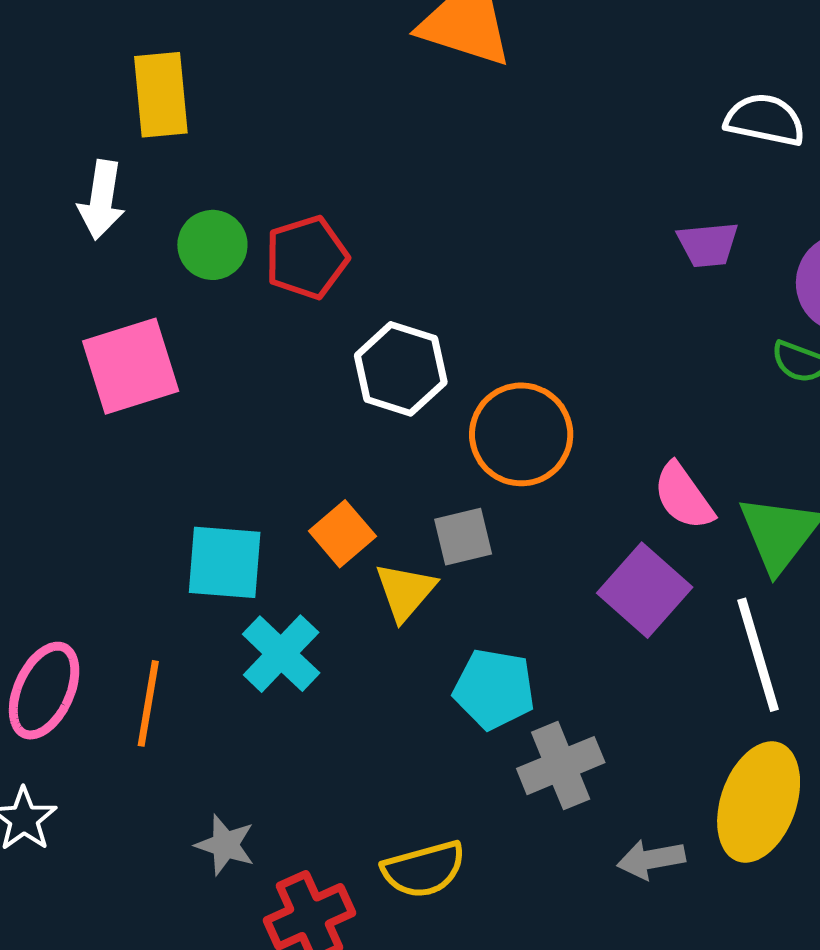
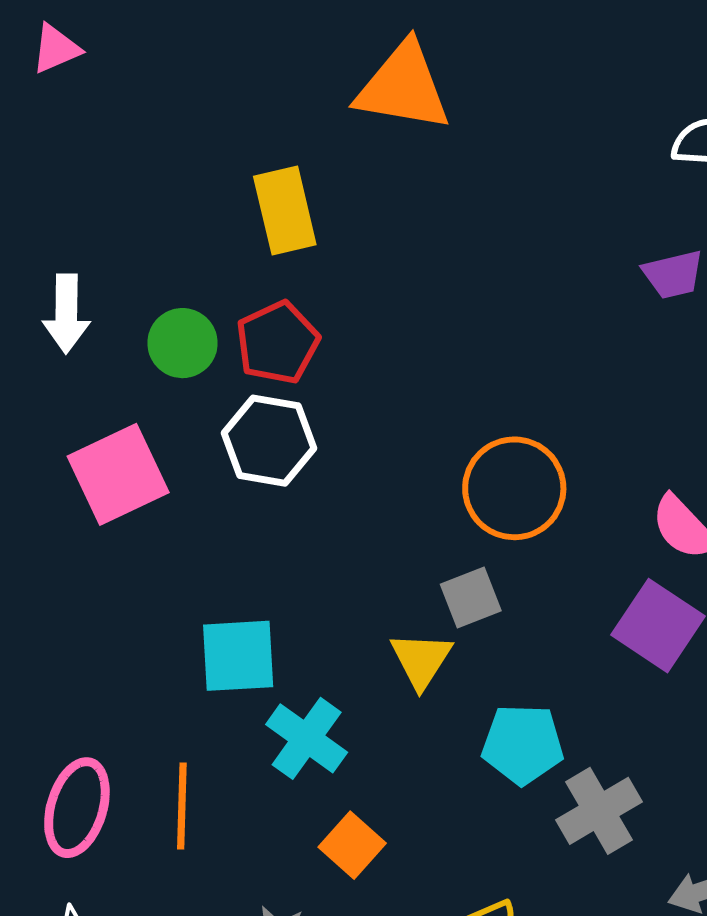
yellow rectangle: (161, 95) -> (285, 211), moved
white hexagon: (401, 369) -> (269, 441), moved
orange square: (342, 534) -> (352, 845), moved

